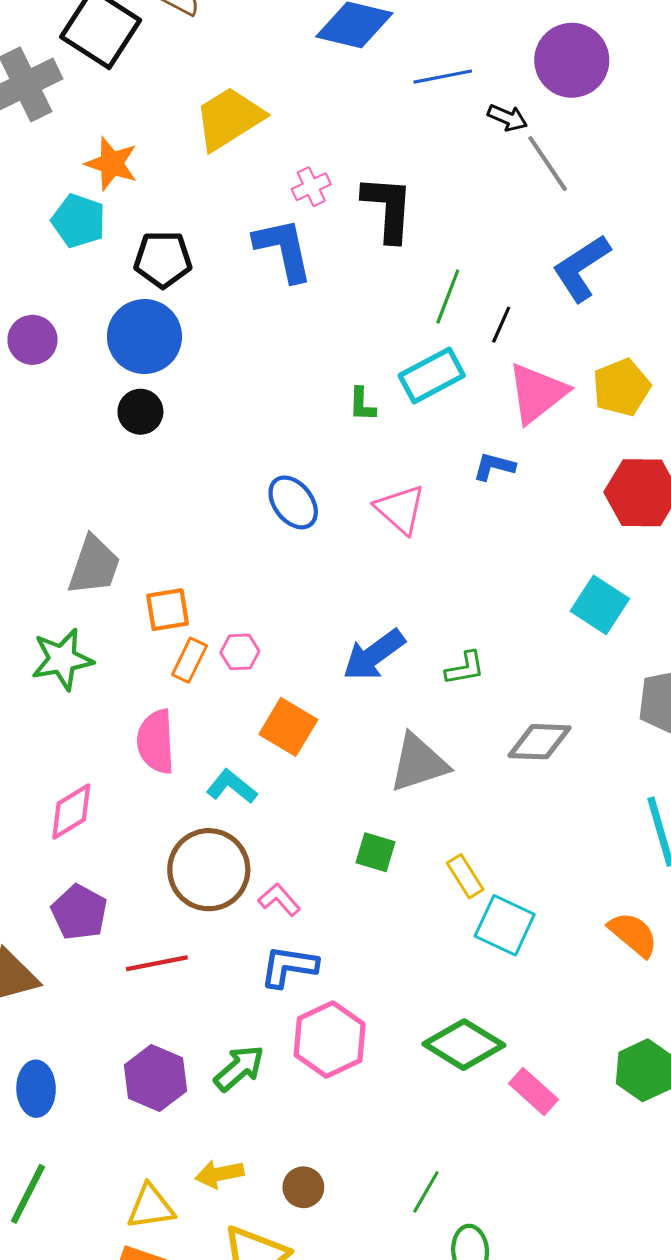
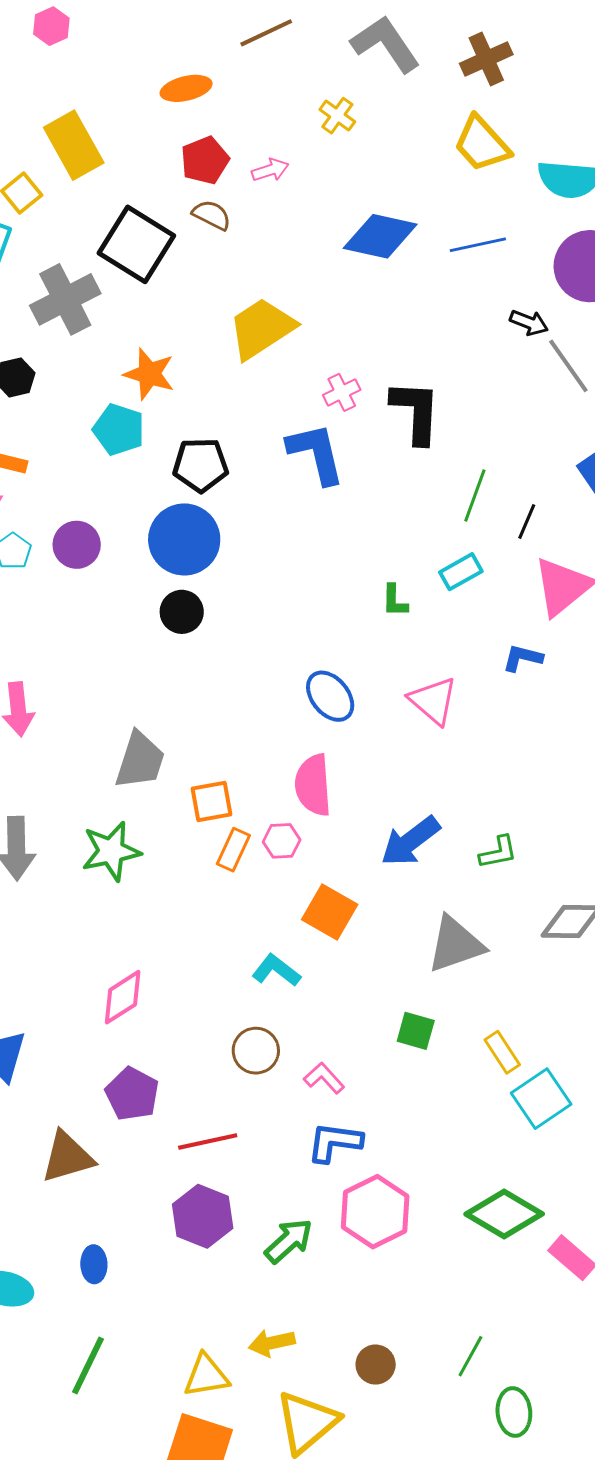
blue line: (443, 77) -> (478, 245), moved
cyan rectangle: (432, 376) -> (461, 572), size x0.7
pink semicircle: (156, 742) -> (313, 785), moved
brown circle: (209, 870) -> (256, 1051), size x0.6
cyan square: (505, 925) -> (541, 1099), turned 32
purple hexagon: (155, 1078) -> (203, 1216), moved
blue ellipse: (36, 1089) -> (94, 1264), size x0.7
brown circle: (303, 1187) -> (376, 1365), moved

